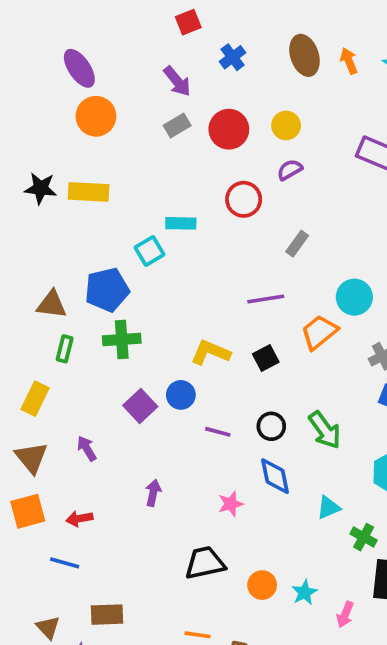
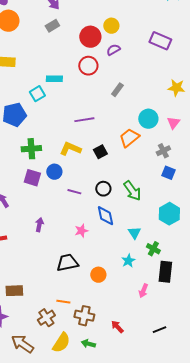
red circle: (229, 129) -> (90, 37), moved
purple line: (266, 299) -> (84, 120), moved
green cross: (122, 340) -> (31, 149), moved
purple square: (140, 406) -> (32, 178), turned -30
cyan triangle: (328, 508) -> (134, 233), turned -40
cyan star: (305, 592) -> (128, 261), moved

